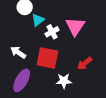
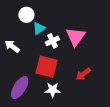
white arrow: (18, 52) -> (12, 46), moved
white star: (64, 81) -> (53, 90), moved

